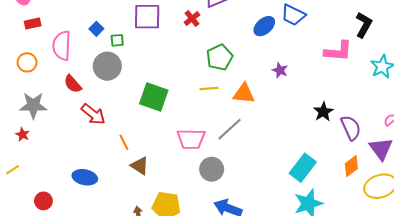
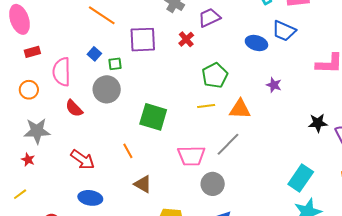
blue ellipse: (264, 26) -> (256, 43), turned 60
black star: (323, 112) -> (318, 123), turned 30
red arrow: (93, 114) -> (83, 160), moved
orange line: (124, 142) -> (128, 151), moved

